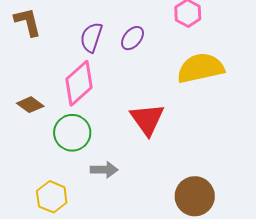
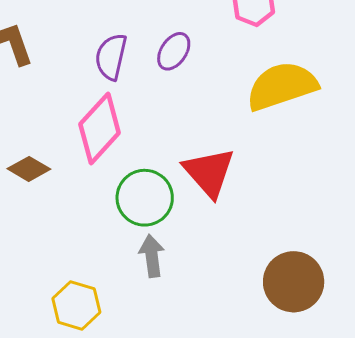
green circle: (72, 133) -> (145, 198), moved
gray arrow: (104, 170) -> (152, 256), turned -92

